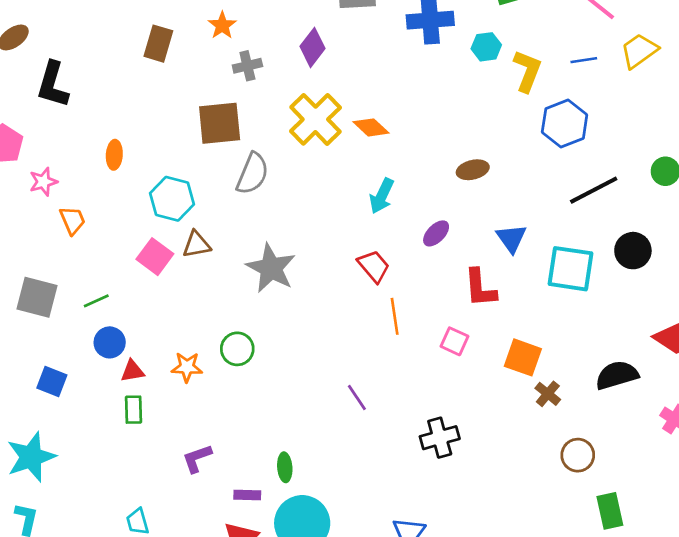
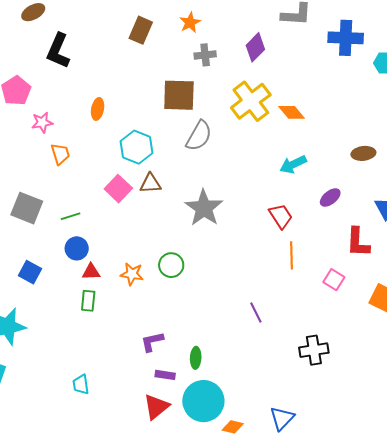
cyan arrow: (382, 196) -> (293, 164), turned 32
purple L-shape: (197, 458) -> (152, 342), moved

